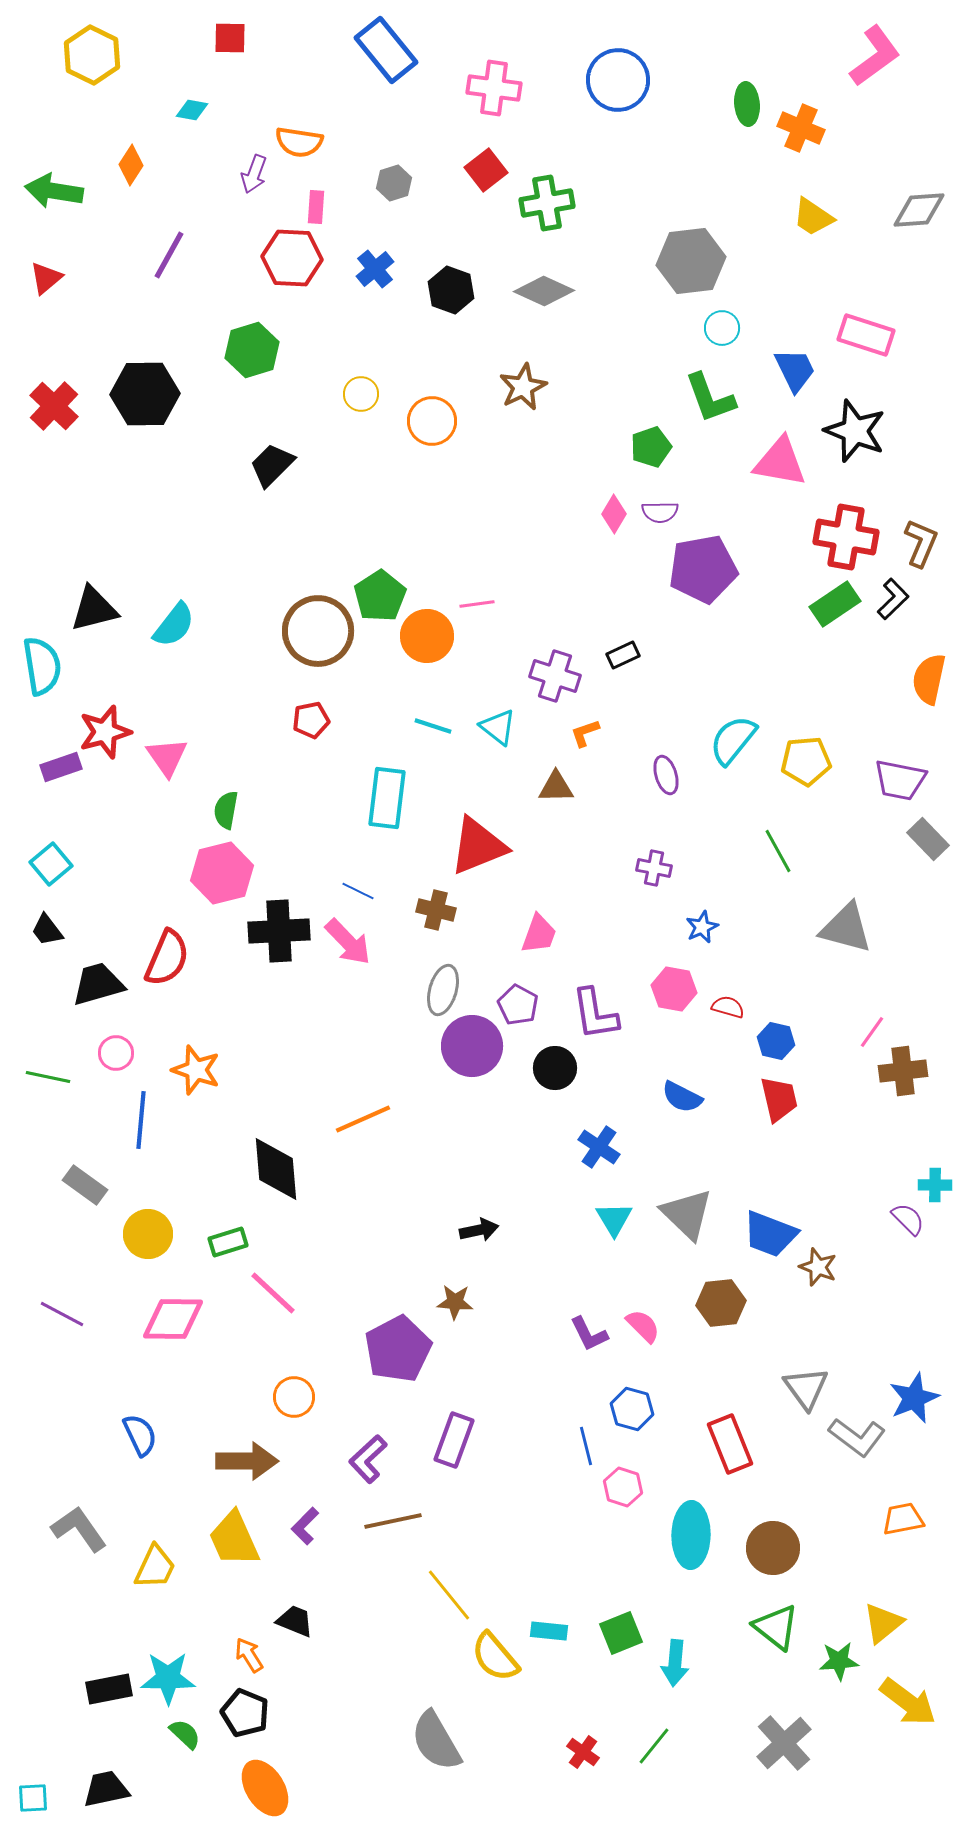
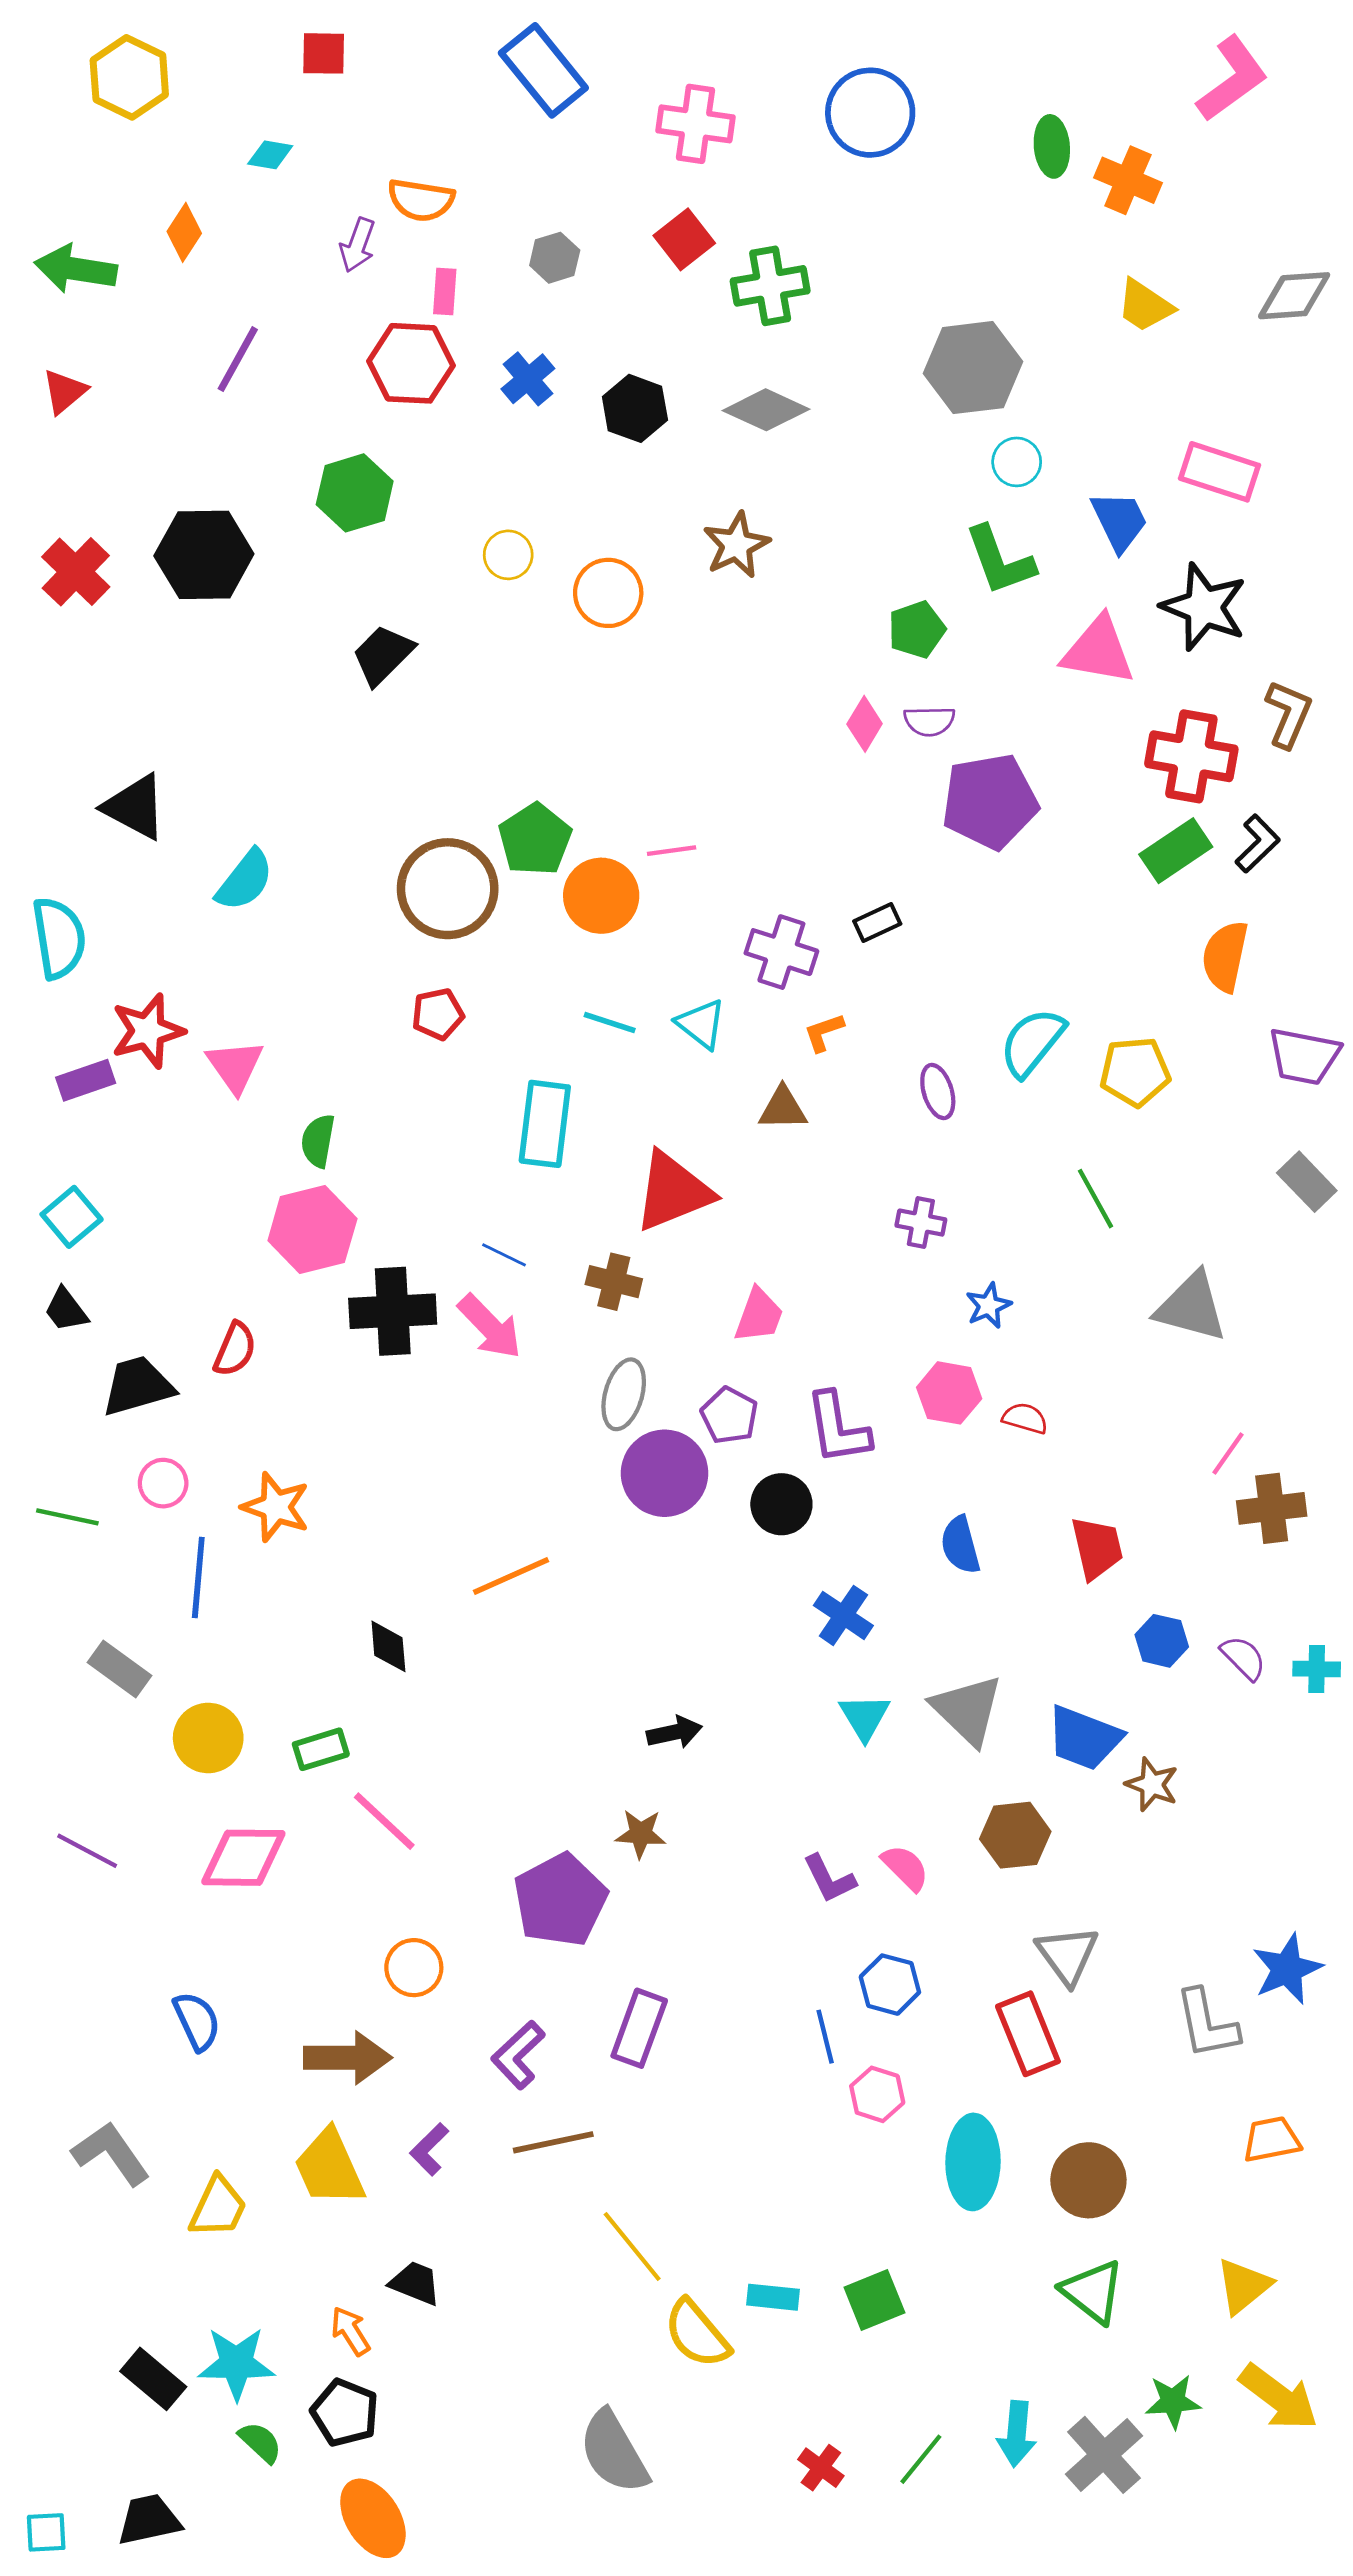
brown L-shape: (921, 543) -> (1288, 714), moved
black triangle: (94, 609) -> (135, 807), moved, turned 42
orange semicircle: (929, 679) -> (1225, 956), moved
purple trapezoid: (900, 780) -> (1304, 1056), moved
red semicircle: (167, 958) -> (235, 1349), size x0.7
blue hexagon: (776, 1041) -> (1162, 1641), moved
blue semicircle: (682, 1097) -> (960, 1545), turned 48
black diamond: (276, 1169) -> (388, 1646), size x0.6
purple semicircle: (908, 1219) -> (1243, 1658), moved
gray triangle: (806, 1388) -> (1067, 1955), moved
gray L-shape: (857, 1437) -> (1207, 2024), turned 42
green star: (839, 1661) -> (1173, 2401), moved
cyan arrow: (675, 1663) -> (1017, 2434), moved
black rectangle: (109, 1689) -> (153, 2379), turned 51

